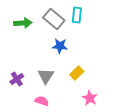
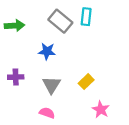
green arrow: (23, 23) -> (15, 26), moved
blue star: (60, 46) -> (47, 51), moved
purple cross: (17, 79) -> (16, 77), moved, turned 32

